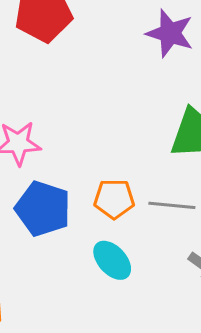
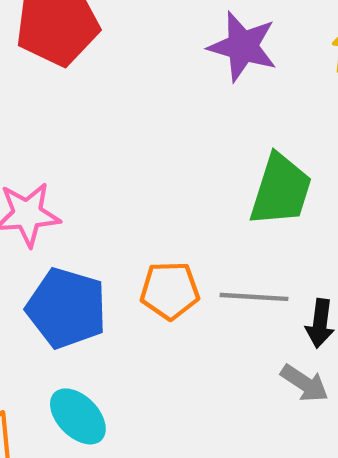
cyan ellipse: (112, 260) -> (78, 416), moved

